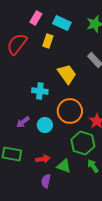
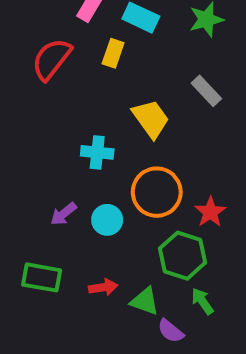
purple semicircle: (46, 181) -> (171, 331), moved, turned -64

